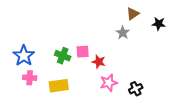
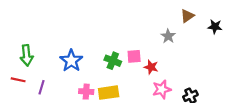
gray star: (123, 33) -> (168, 36), moved
pink cross: (30, 78) -> (86, 92), moved

